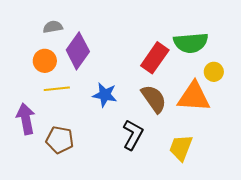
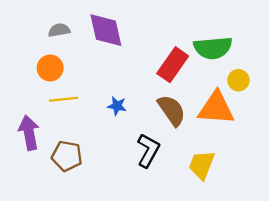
purple diamond: (78, 51) -> (106, 30), moved, turned -48
blue star: (105, 95) -> (117, 106), size x0.7

